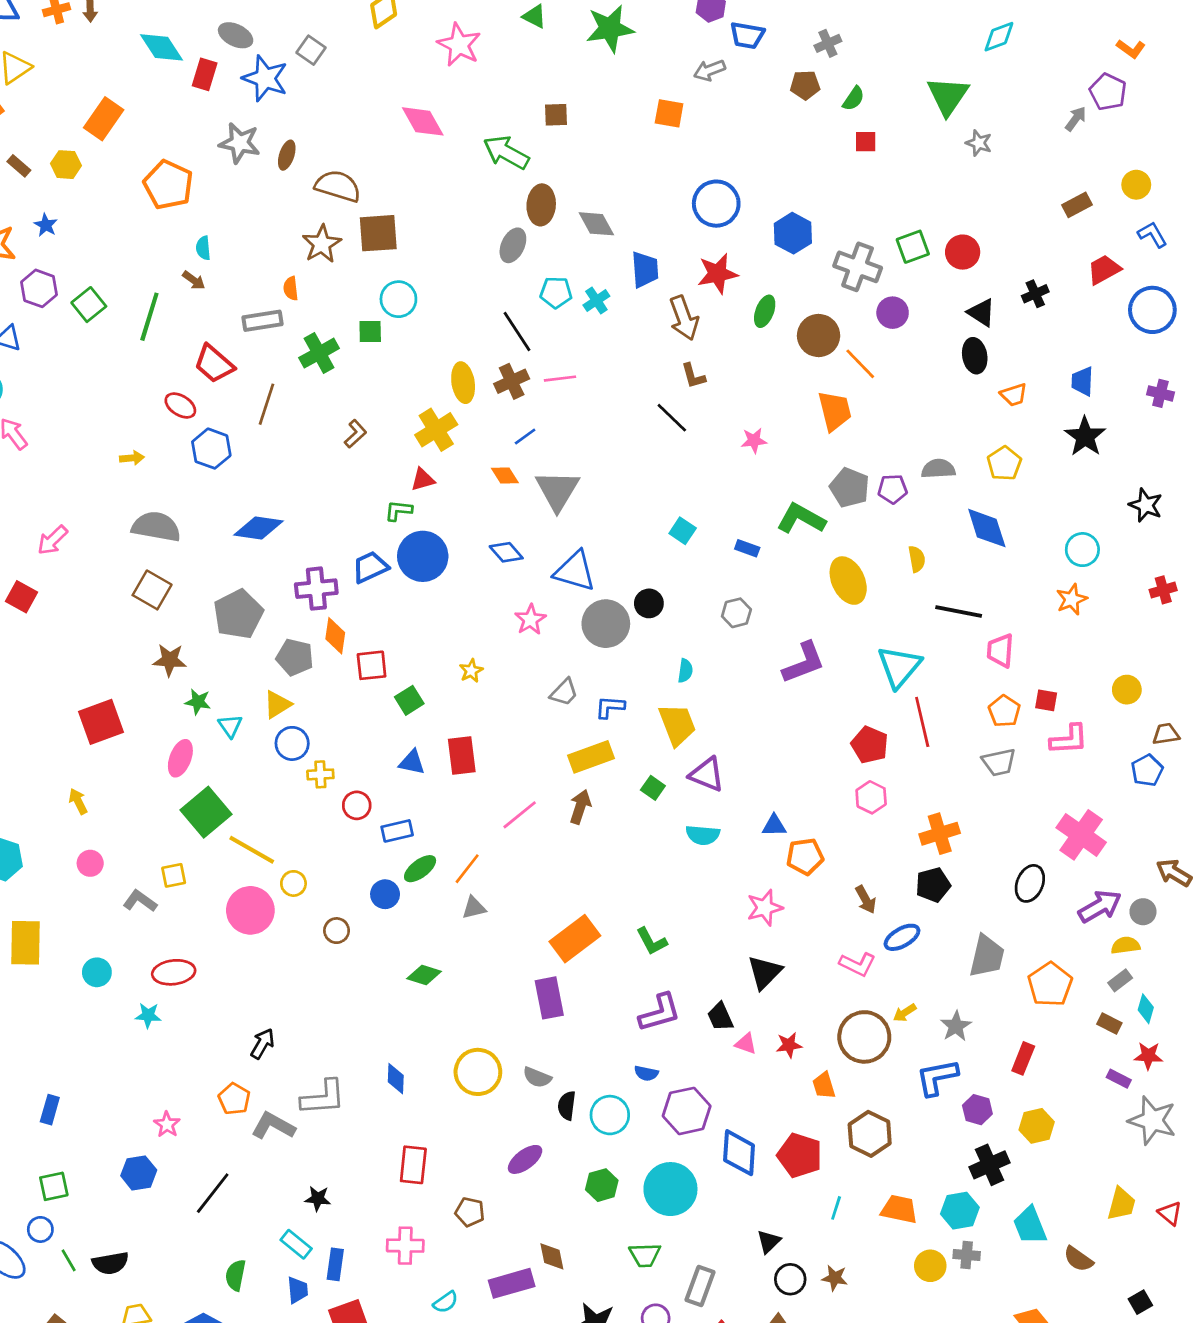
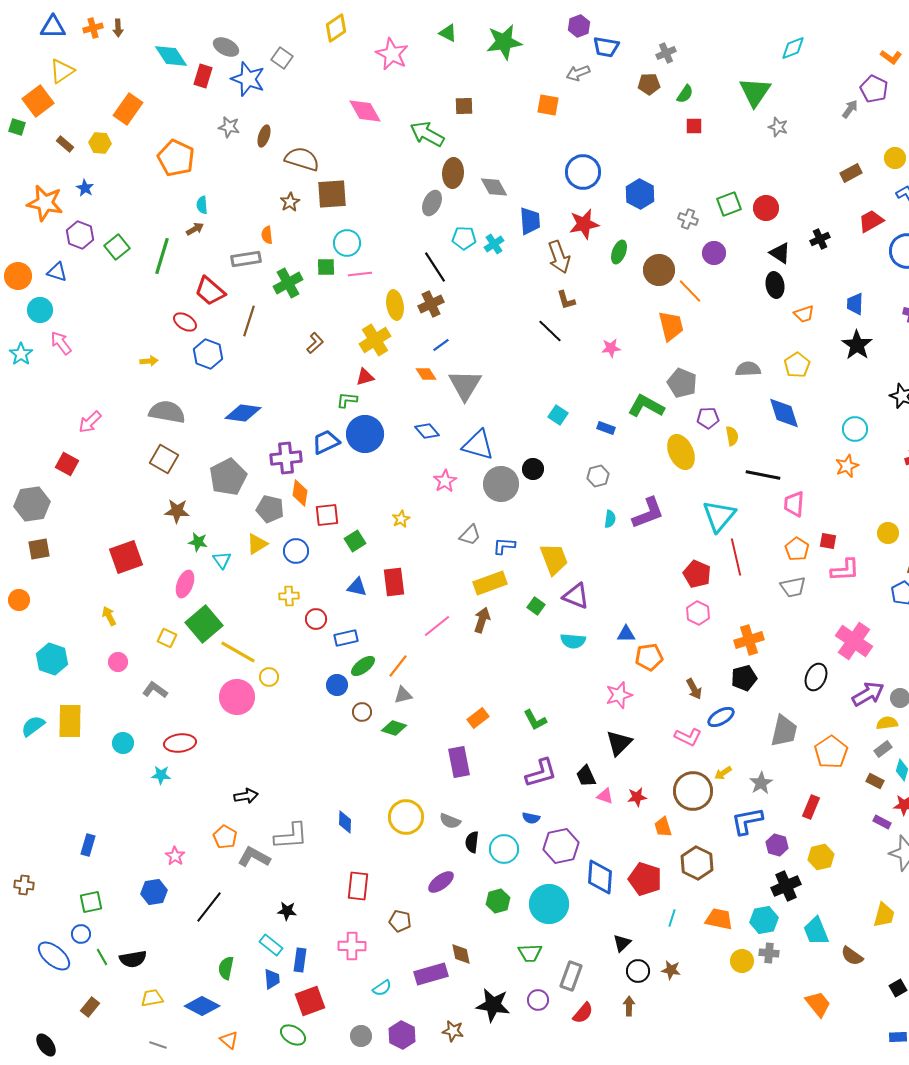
gray star: (240, 143) -> (229, 127), size x0.7
brown star: (322, 244) -> (290, 202), size x0.7
gray cross: (858, 267) -> (688, 219), size x0.6
brown arrow: (194, 280) -> (195, 229), turned -66
pink line: (560, 379) -> (360, 274), moved
purple pentagon: (893, 489) -> (708, 418), moved
cyan semicircle: (685, 671) -> (610, 519), moved
blue circle: (292, 743) -> (296, 551), moved
yellow square: (174, 875) -> (167, 638), moved, turned 36
brown circle: (337, 931) -> (362, 712), moved
orange rectangle: (575, 939) -> (478, 718), size x0.6
green diamond: (424, 975) -> (394, 728), moved
black arrow: (263, 1044) -> (246, 796), turned 50

